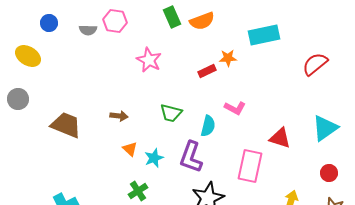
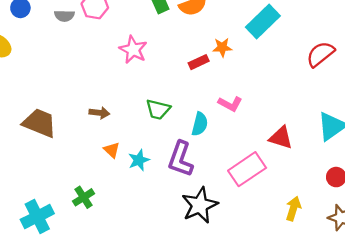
cyan rectangle: (264, 35) -> (263, 21), turned -32
pink rectangle: (250, 166) -> (247, 169), turned 44
green cross: (138, 191) -> (84, 197), moved

